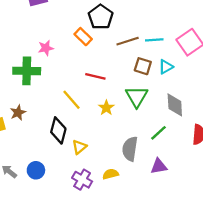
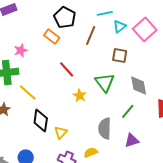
cyan line: (154, 40) -> (105, 13), moved
brown line: (128, 41) -> (91, 35), turned -42
brown square: (143, 66) -> (120, 55), moved
cyan triangle: (166, 67) -> (120, 26), moved
red line: (95, 76) -> (67, 69), turned 42
yellow line: (72, 100) -> (28, 92), moved

